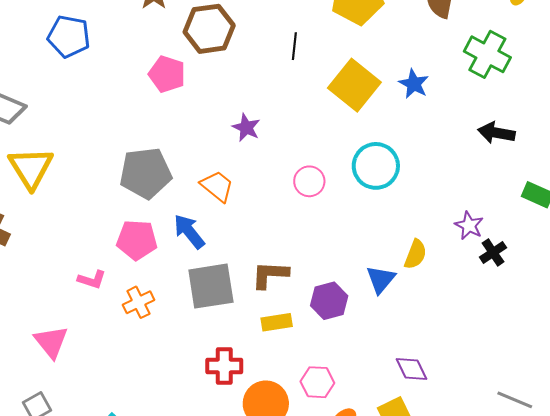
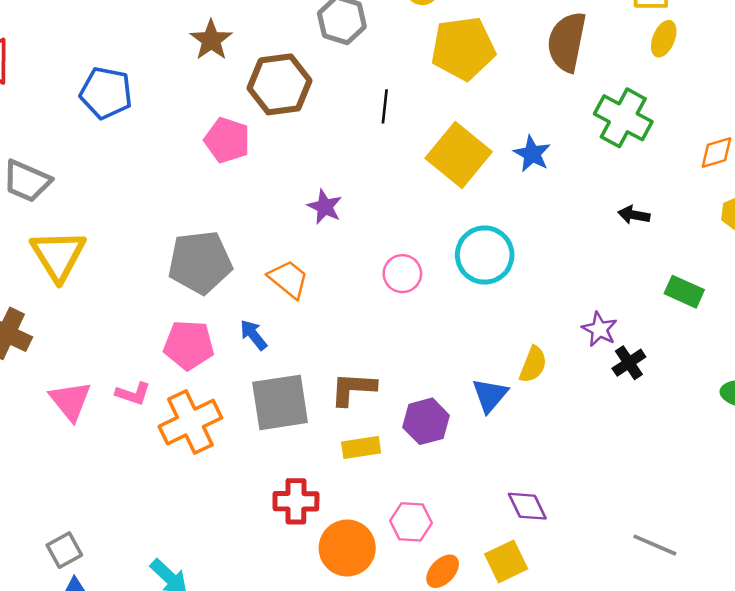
black arrow: (496, 133) -> (634, 215), size x0.7
blue arrow: (189, 232) -> (253, 335), size x0.7
orange cross: (138, 302) -> (190, 422), size x1.6
pink triangle: (51, 342) -> (70, 401), moved

